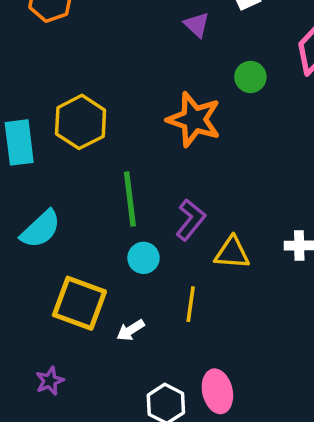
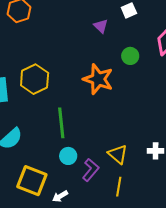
purple L-shape: (191, 220) -> (91, 170), moved
yellow triangle: (232, 253) -> (118, 154), turned 35
yellow line: (191, 304) -> (119, 187), moved

